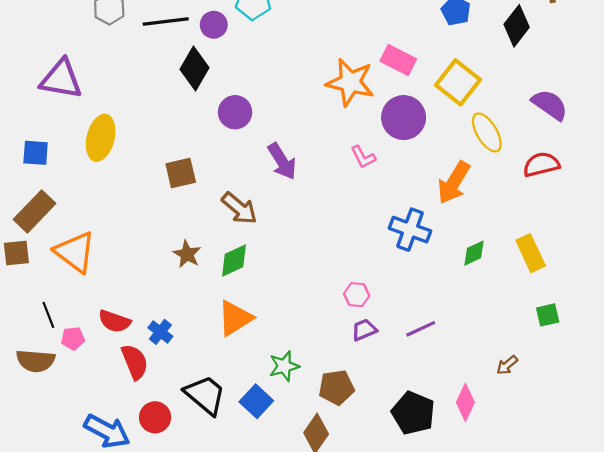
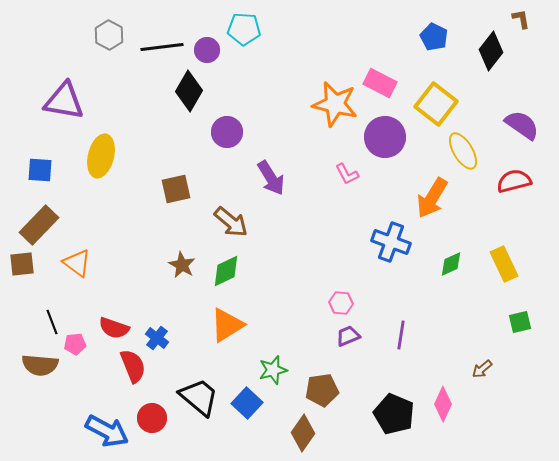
orange triangle: (75, 252) -> (77, 263), size x0.7
purple line: (421, 329) -> (401, 335), turned -56

